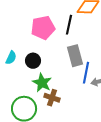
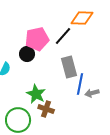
black line: (69, 25) -> (63, 36), turned 30
black circle: (33, 61) -> (27, 54), moved

